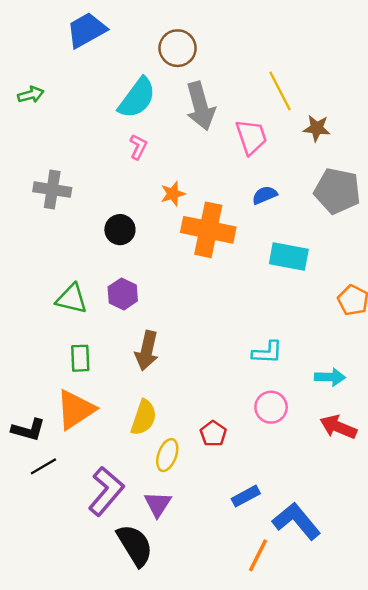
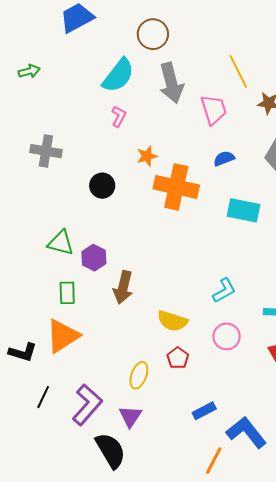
purple hexagon: (123, 294) -> (94, 258), moved
cyan L-shape: (267, 352) -> (224, 291), turned -32
yellow semicircle: (144, 417) -> (172, 321), moved, turned 88
black line: (43, 466) -> (43, 397), moved, turned -35

